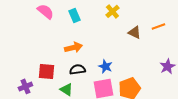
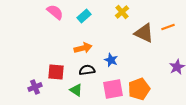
cyan rectangle: (74, 15) -> (84, 16), turned 72
brown triangle: (134, 32) -> (144, 33), size x1.5
blue star: (105, 66) -> (111, 60), moved

